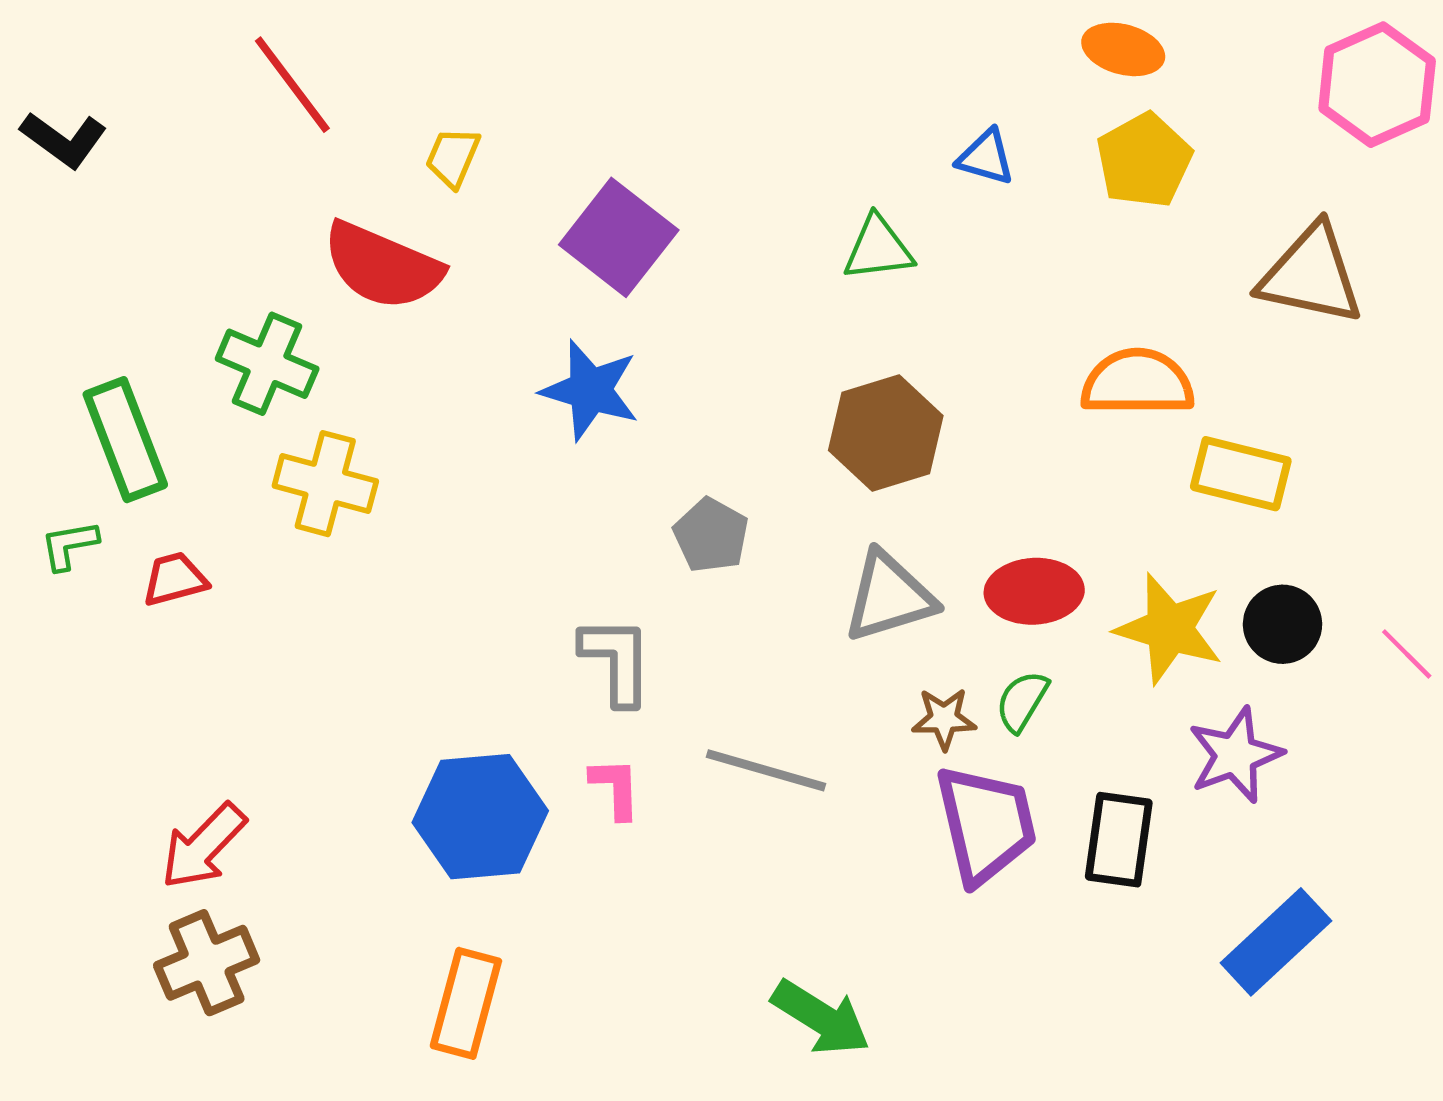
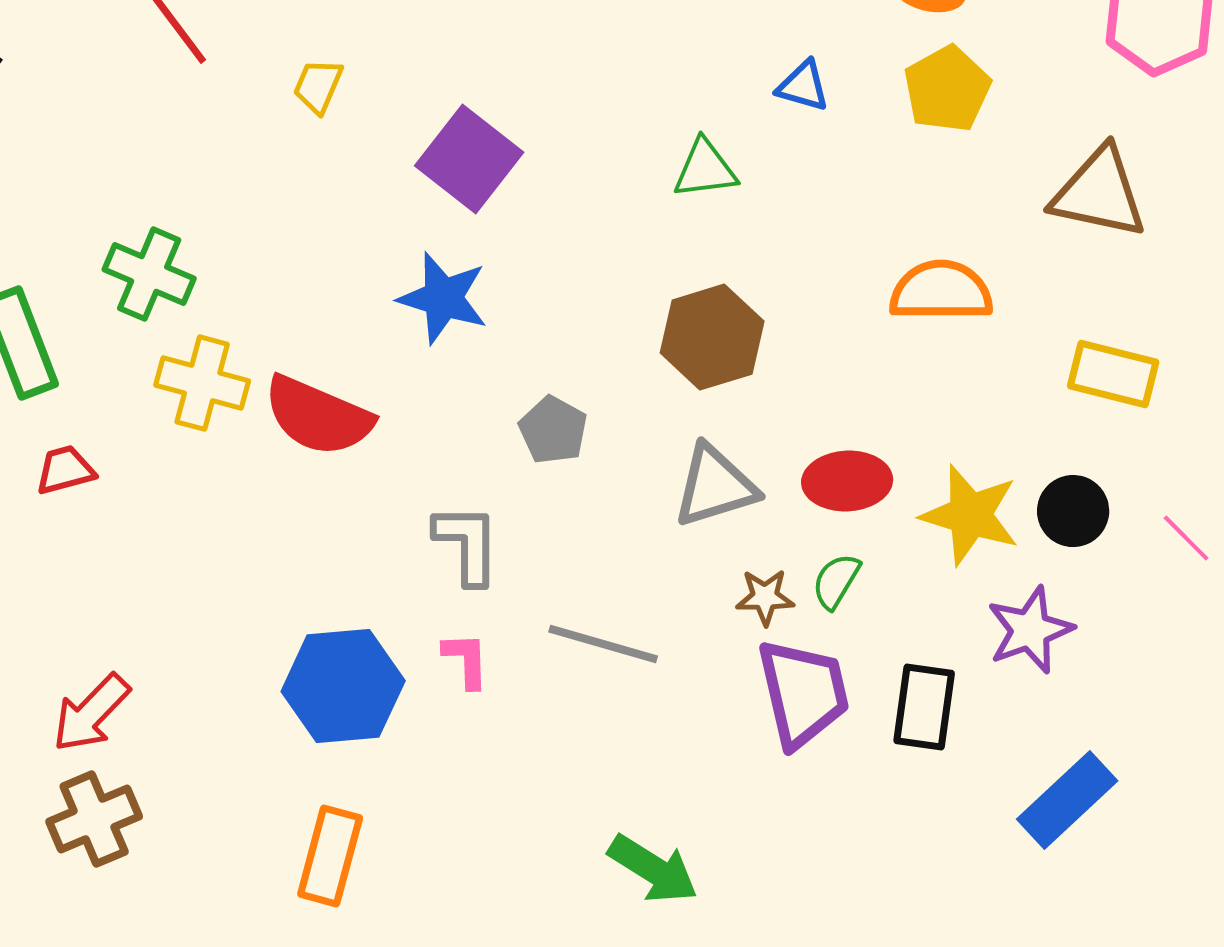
red semicircle: (382, 266) -> (318, 416), moved
yellow rectangle: (1241, 474) -> (1113, 374), moved

